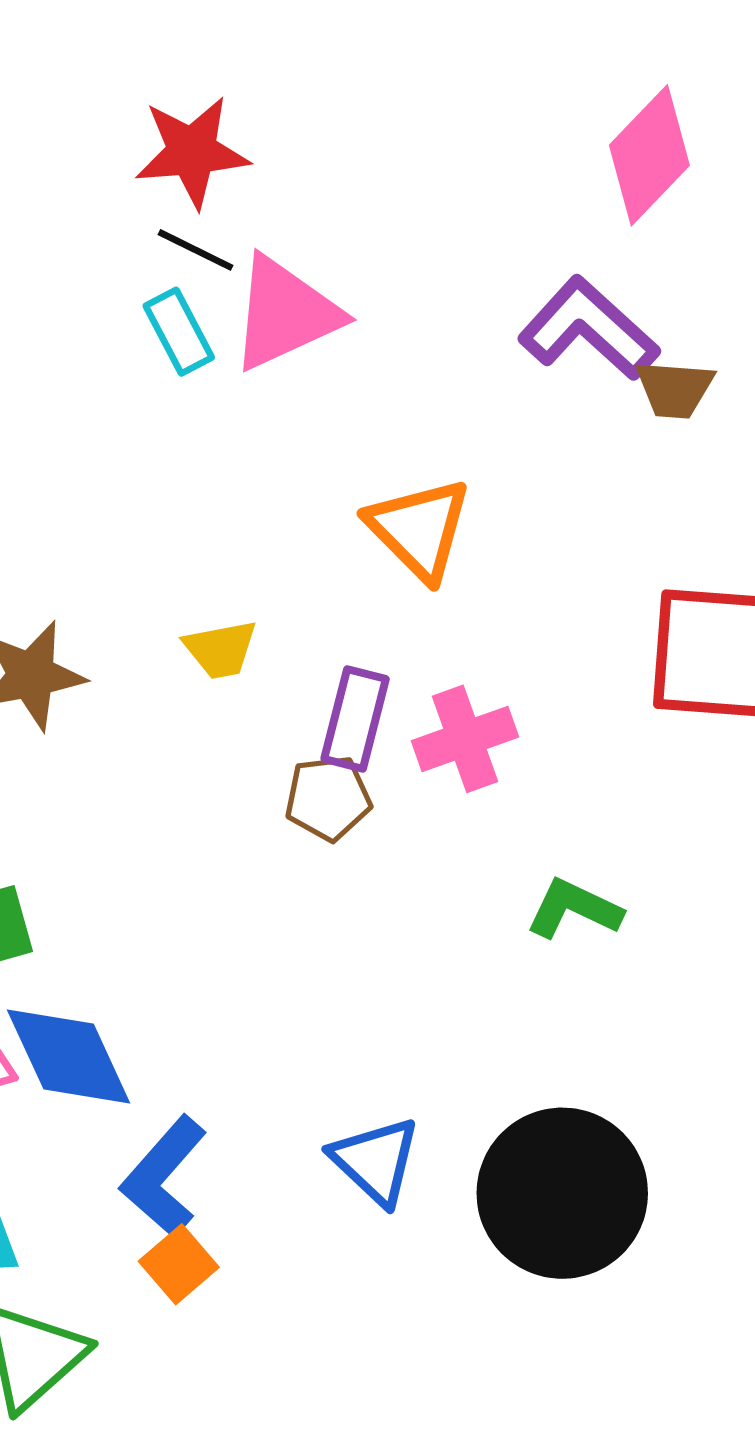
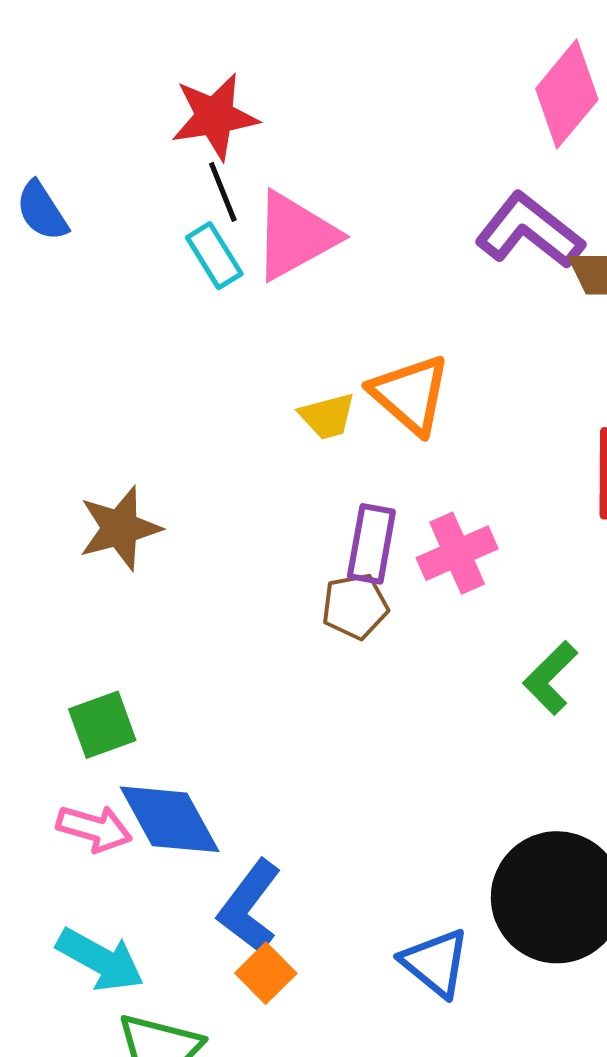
black line: (195, 250) -> (223, 192), turned 46
yellow trapezoid: (221, 649) -> (327, 416), moved
green L-shape: (574, 909) -> (550, 678), turned -66
blue triangle: (375, 1161) -> (435, 963), moved

